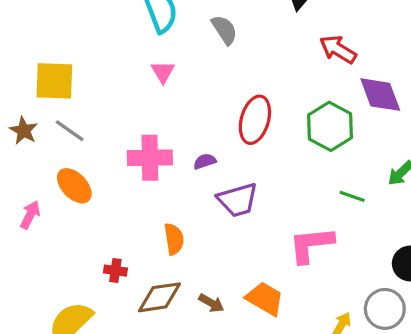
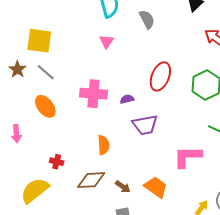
pink arrow: (30, 215) -> (16, 134), moved, turned 144
red cross: (115, 271) -> (57, 162), moved

